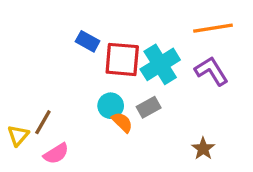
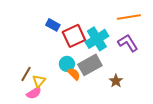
red square: (122, 59) -> (74, 36), turned -30
gray rectangle: (149, 107) -> (90, 65), size x1.6
yellow triangle: (18, 135) -> (39, 81), moved
brown star: (203, 149) -> (116, 81), moved

